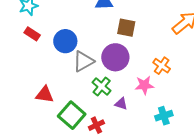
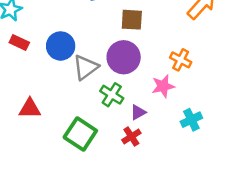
red triangle: (45, 95) -> (30, 108), moved
purple triangle: (121, 104) -> (138, 112), turned -40
red cross: (96, 125) -> (131, 136), moved

